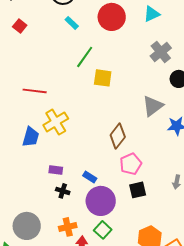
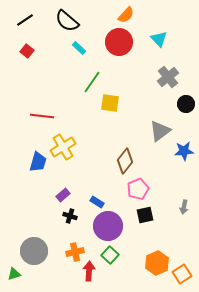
cyan triangle: (152, 14) -> (159, 39), turned -48
purple rectangle: (56, 170) -> (63, 195), turned -48

